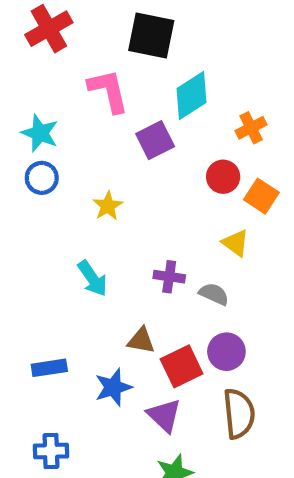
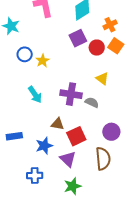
purple square: (155, 140) -> (78, 38), moved
blue circle: (42, 178) -> (25, 54), moved
orange square: (261, 196) -> (116, 46), moved
purple cross: (169, 277) -> (71, 94), size x1.5
purple circle: (226, 352) -> (111, 132), moved
blue cross: (51, 451) -> (35, 176), moved

